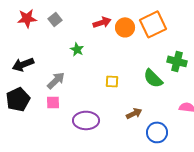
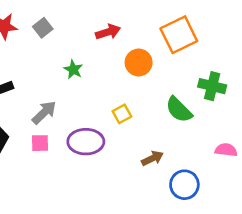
orange circle: (125, 27) -> (139, 62), moved
yellow square: (112, 81) -> (122, 114), turned -32
purple ellipse: (86, 120) -> (86, 142), moved

